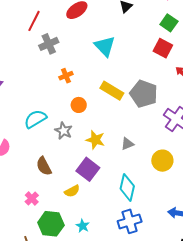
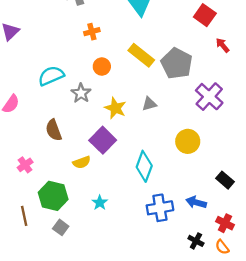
gray triangle: (127, 144) -> (149, 104), moved
pink cross: (32, 198) -> (25, 165), moved
blue cross: (130, 221) -> (160, 208), moved
cyan star: (83, 226) -> (100, 203), moved

